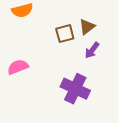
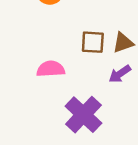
pink semicircle: (18, 67) -> (51, 69), moved

